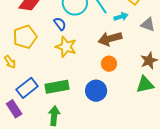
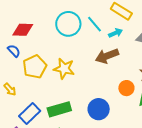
blue semicircle: (60, 24) -> (14, 51), moved
yellow pentagon: (25, 37) -> (35, 67), moved
orange circle: (109, 64) -> (126, 88), moved

